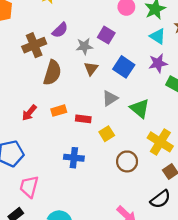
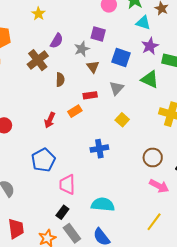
brown semicircle: (52, 73) -> (60, 80), size x0.6
green triangle: (140, 109) -> (150, 79), moved
red rectangle: (83, 119) -> (90, 95), moved
brown circle: (127, 161) -> (153, 157), moved

